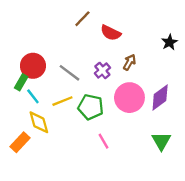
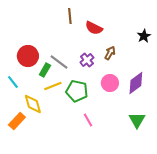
brown line: (82, 19) -> (70, 16), turned -49
green rectangle: (21, 82) -> (45, 70), moved
cyan line: (33, 96) -> (13, 82), moved
pink circle: (129, 98) -> (110, 83), size x0.7

